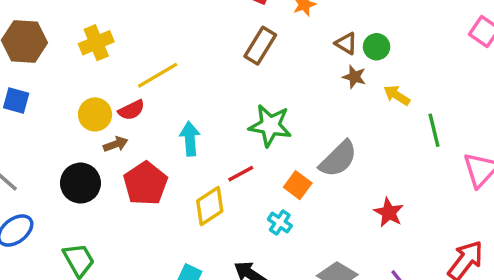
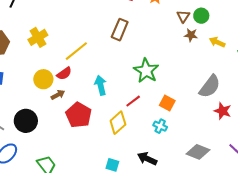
brown triangle: (346, 43) -> (183, 16), turned 40
brown rectangle: (260, 46) -> (120, 30), moved
green star: (270, 126) -> (146, 71), turned 30
gray semicircle: (338, 159) -> (210, 86), moved
black circle: (80, 183) -> (26, 121), moved

